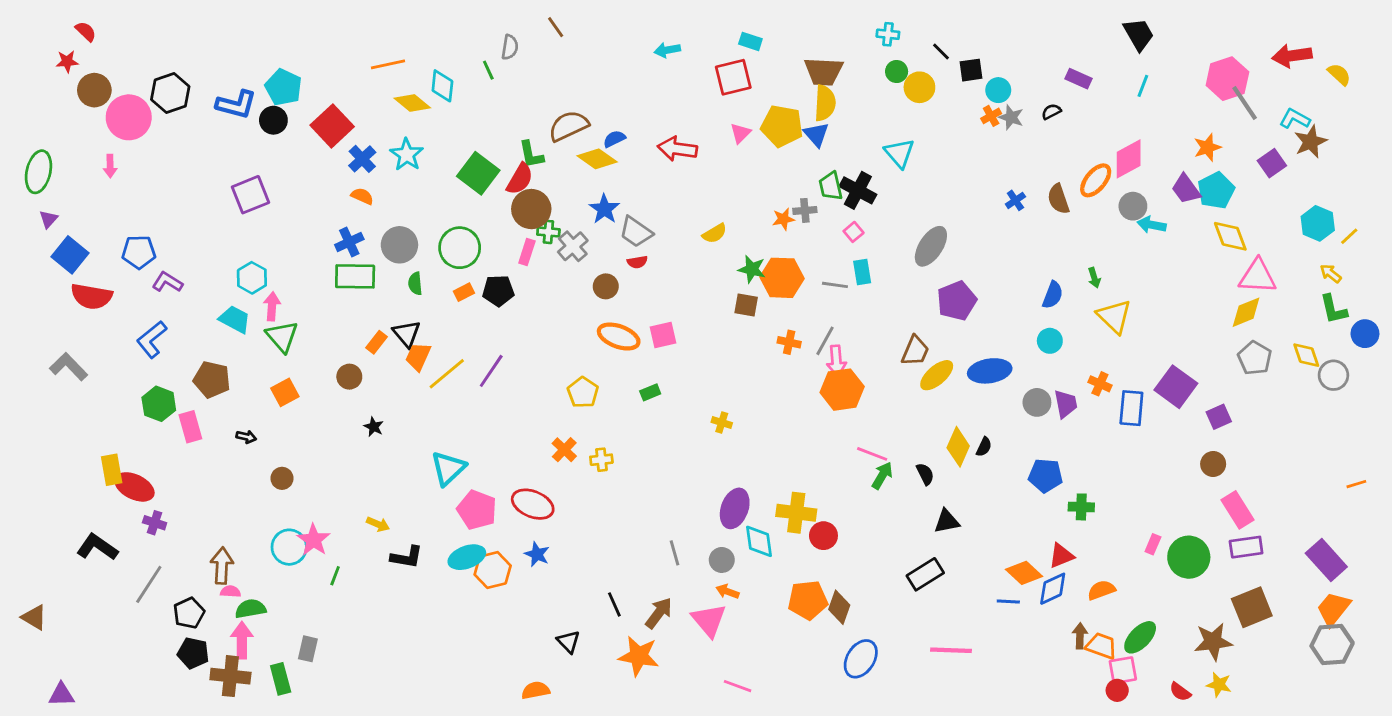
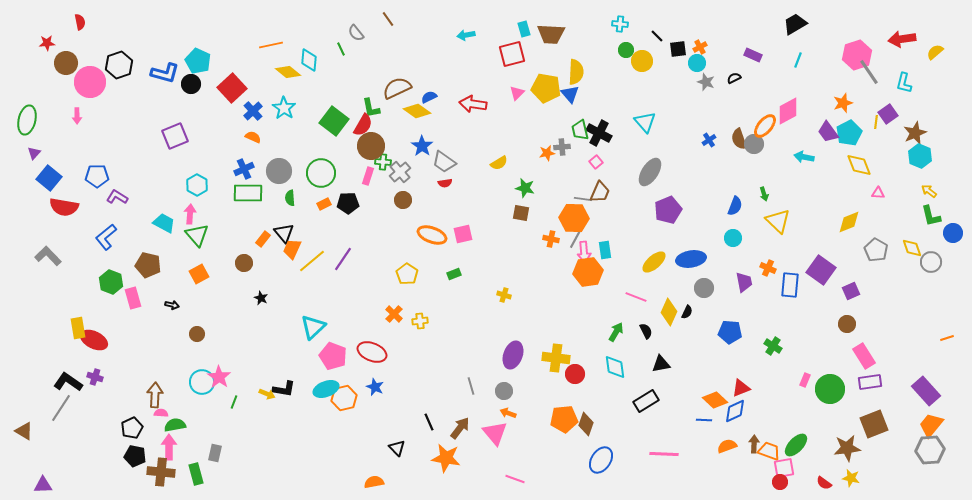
red semicircle: (86, 31) -> (80, 22), moved, turned 35
black trapezoid: (1139, 34) -> (795, 24), turned -90
cyan rectangle: (750, 41) -> (524, 29), turned 56
gray semicircle: (510, 47) -> (356, 33), turned 132
brown trapezoid: (823, 72) -> (551, 34), moved
yellow semicircle: (1339, 74) -> (935, 52), turned -84
orange cross: (991, 116) -> (700, 47), moved
cyan L-shape: (1295, 119) -> (904, 83), turned -105
brown star: (1311, 142) -> (915, 133), moved
cyan triangle: (899, 153) -> (645, 122), moved
gray circle: (1133, 206) -> (754, 144), moved
yellow line: (1349, 236) -> (876, 122), moved, turned -40
cyan rectangle: (862, 272) -> (605, 250), moved
pink triangle: (1258, 276) -> (878, 193), size x0.5
cyan hexagon: (252, 278) -> (197, 185), moved
orange hexagon: (782, 278) -> (574, 218), moved
brown circle: (606, 286) -> (403, 200), moved
yellow diamond: (1246, 312) -> (849, 222), moved
brown trapezoid: (915, 351) -> (600, 192), moved
gray circle: (1037, 402) -> (704, 288), moved
pink line: (872, 454) -> (636, 297), moved
green cross: (1081, 507) -> (773, 346), moved, turned 30
purple cross: (155, 523) -> (95, 377), moved
yellow arrow: (378, 524) -> (267, 394), moved
cyan diamond: (759, 541) -> (615, 367), moved
gray line: (149, 584) -> (61, 408), moved
orange semicircle: (1101, 590) -> (727, 446), moved

